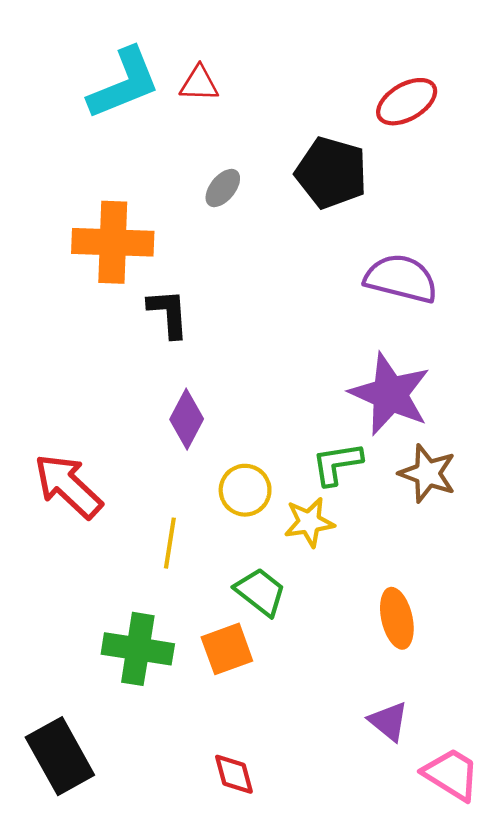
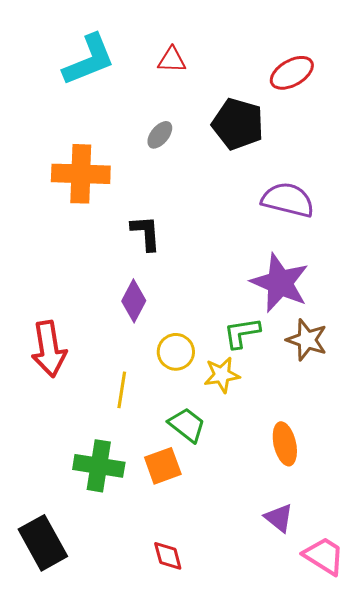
red triangle: (199, 84) -> (172, 60), moved
black L-shape: (168, 313) -> (146, 233), moved
red arrow: (68, 486) -> (49, 349), turned -142

